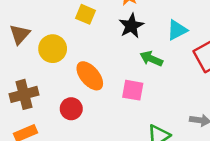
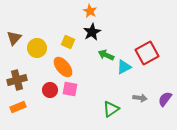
yellow square: (86, 14) -> (68, 42), moved
cyan triangle: (177, 30) -> (124, 67), moved
pink square: (133, 90) -> (70, 89), moved

